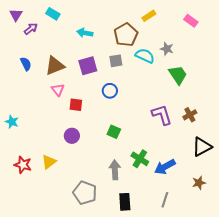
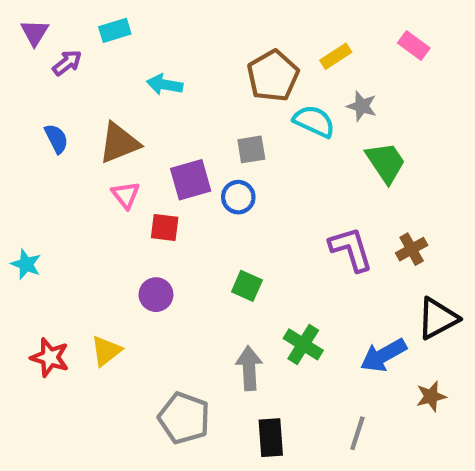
cyan rectangle: (53, 14) -> (115, 30), turned -48
yellow rectangle: (149, 16) -> (336, 56), moved
cyan arrow: (85, 33) -> (165, 84), moved
gray square: (116, 61) -> (251, 149), moved
purple square: (88, 66) -> (191, 180), moved
blue arrow: (165, 167) -> (383, 355), moved

